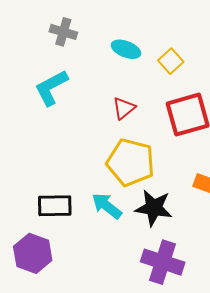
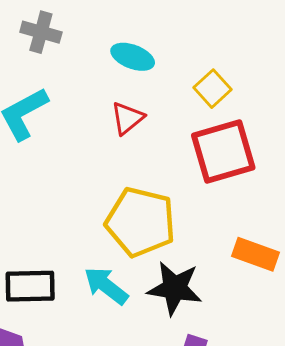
yellow square: (171, 61) -> (212, 89), moved
red triangle: (124, 108) -> (127, 118), moved

